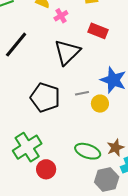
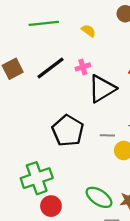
pink cross: (61, 16) -> (83, 67), moved

